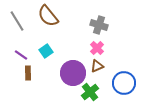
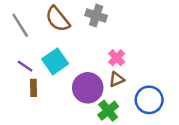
gray cross: (99, 25) -> (96, 16), moved
cyan square: (46, 51) -> (55, 61), size x1.5

